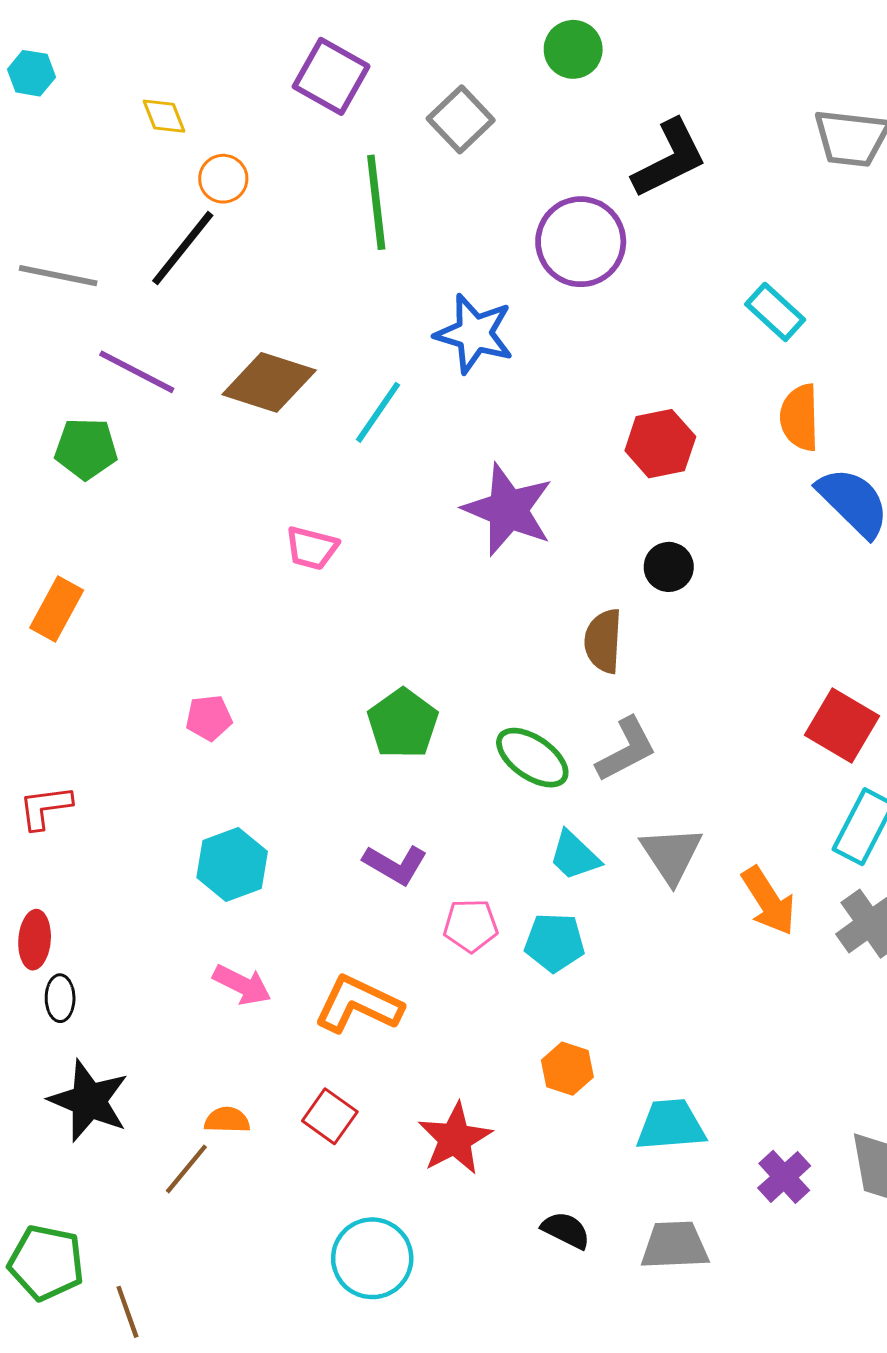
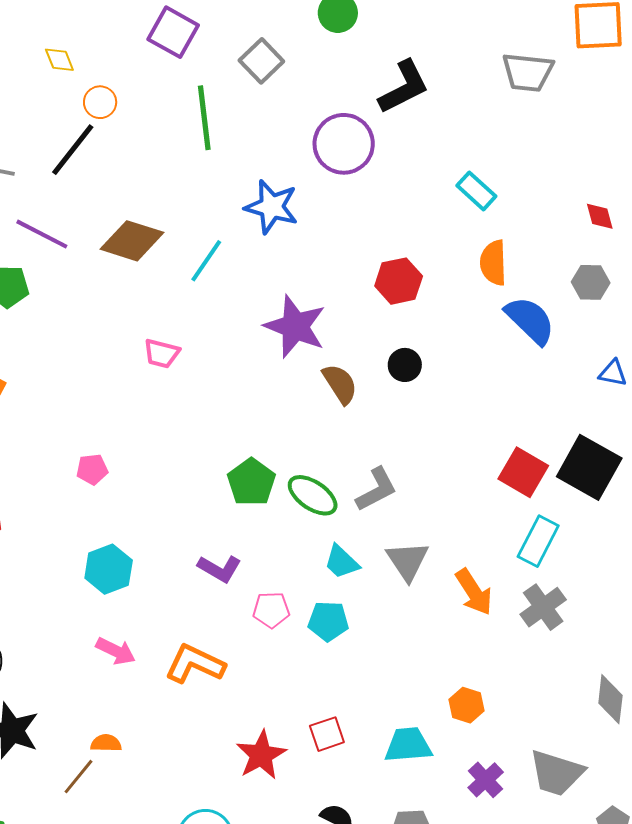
brown semicircle: (603, 641) -> (340, 384), moved, turned 144
green pentagon: (403, 723) -> (251, 482), moved
orange hexagon: (567, 1069) -> (467, 705), moved
red square: (330, 1116) -> (327, 734), moved, turned 36

